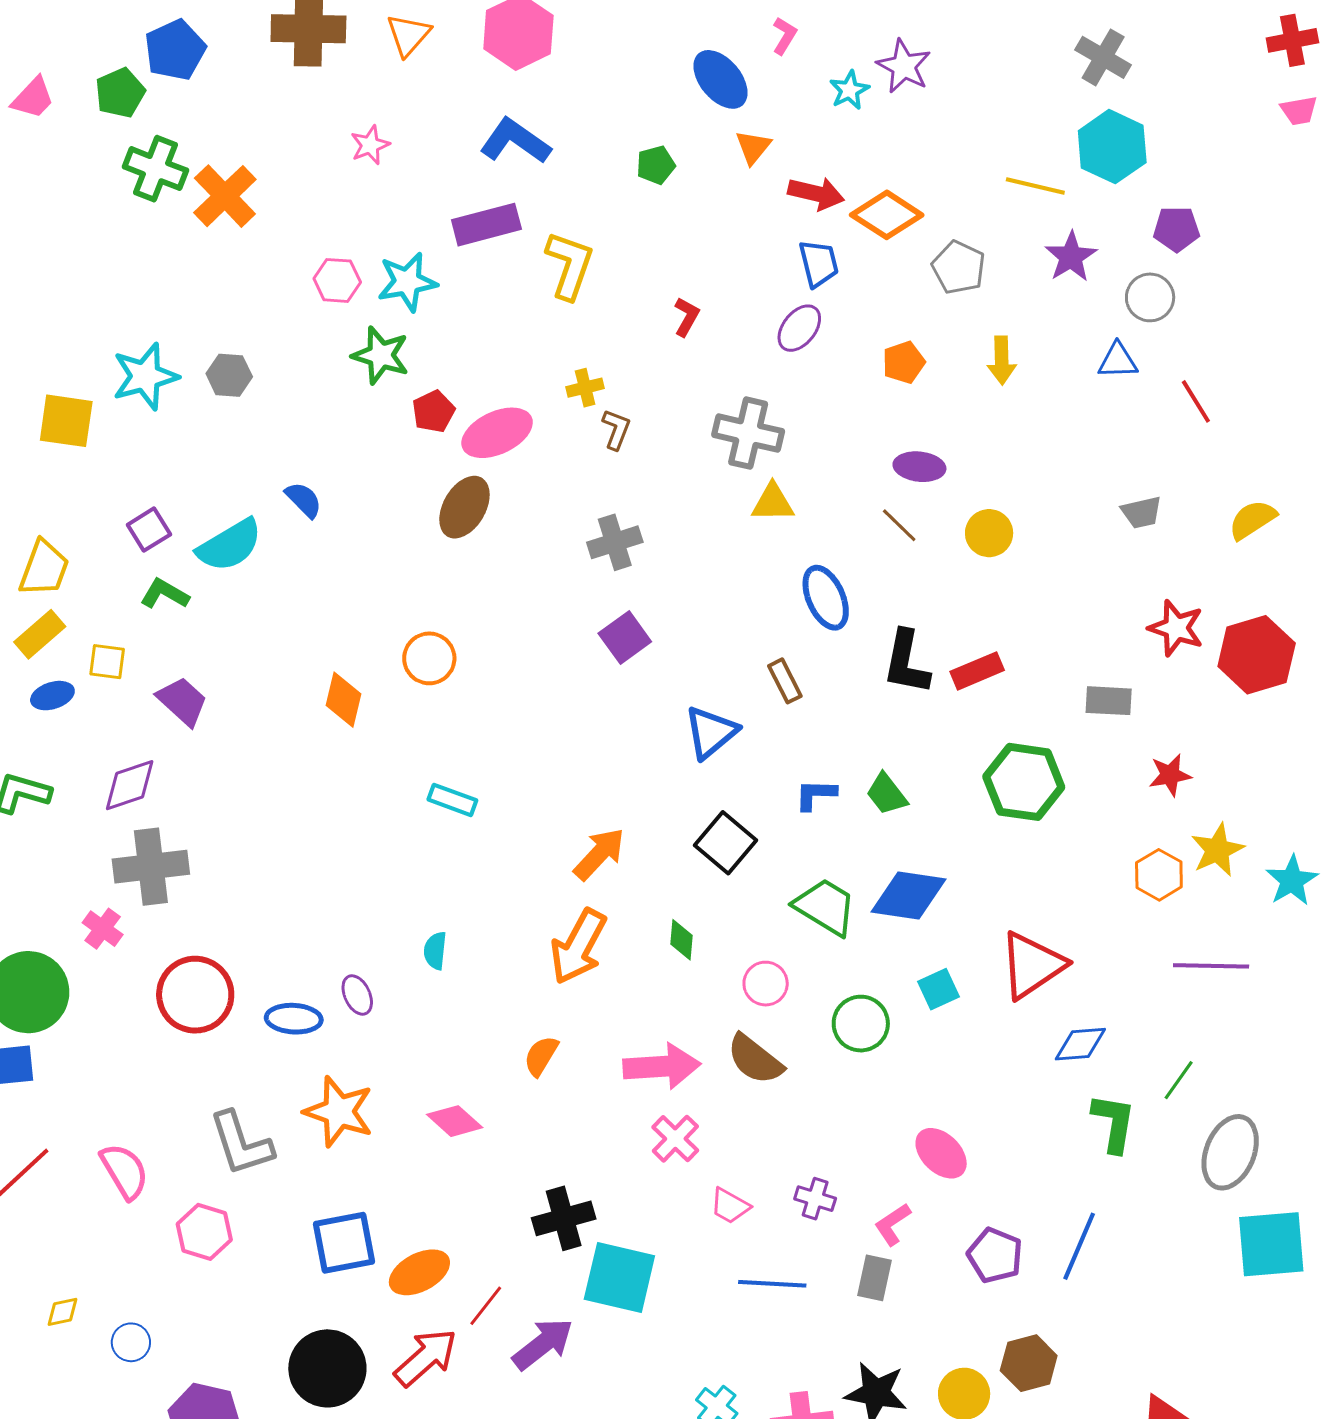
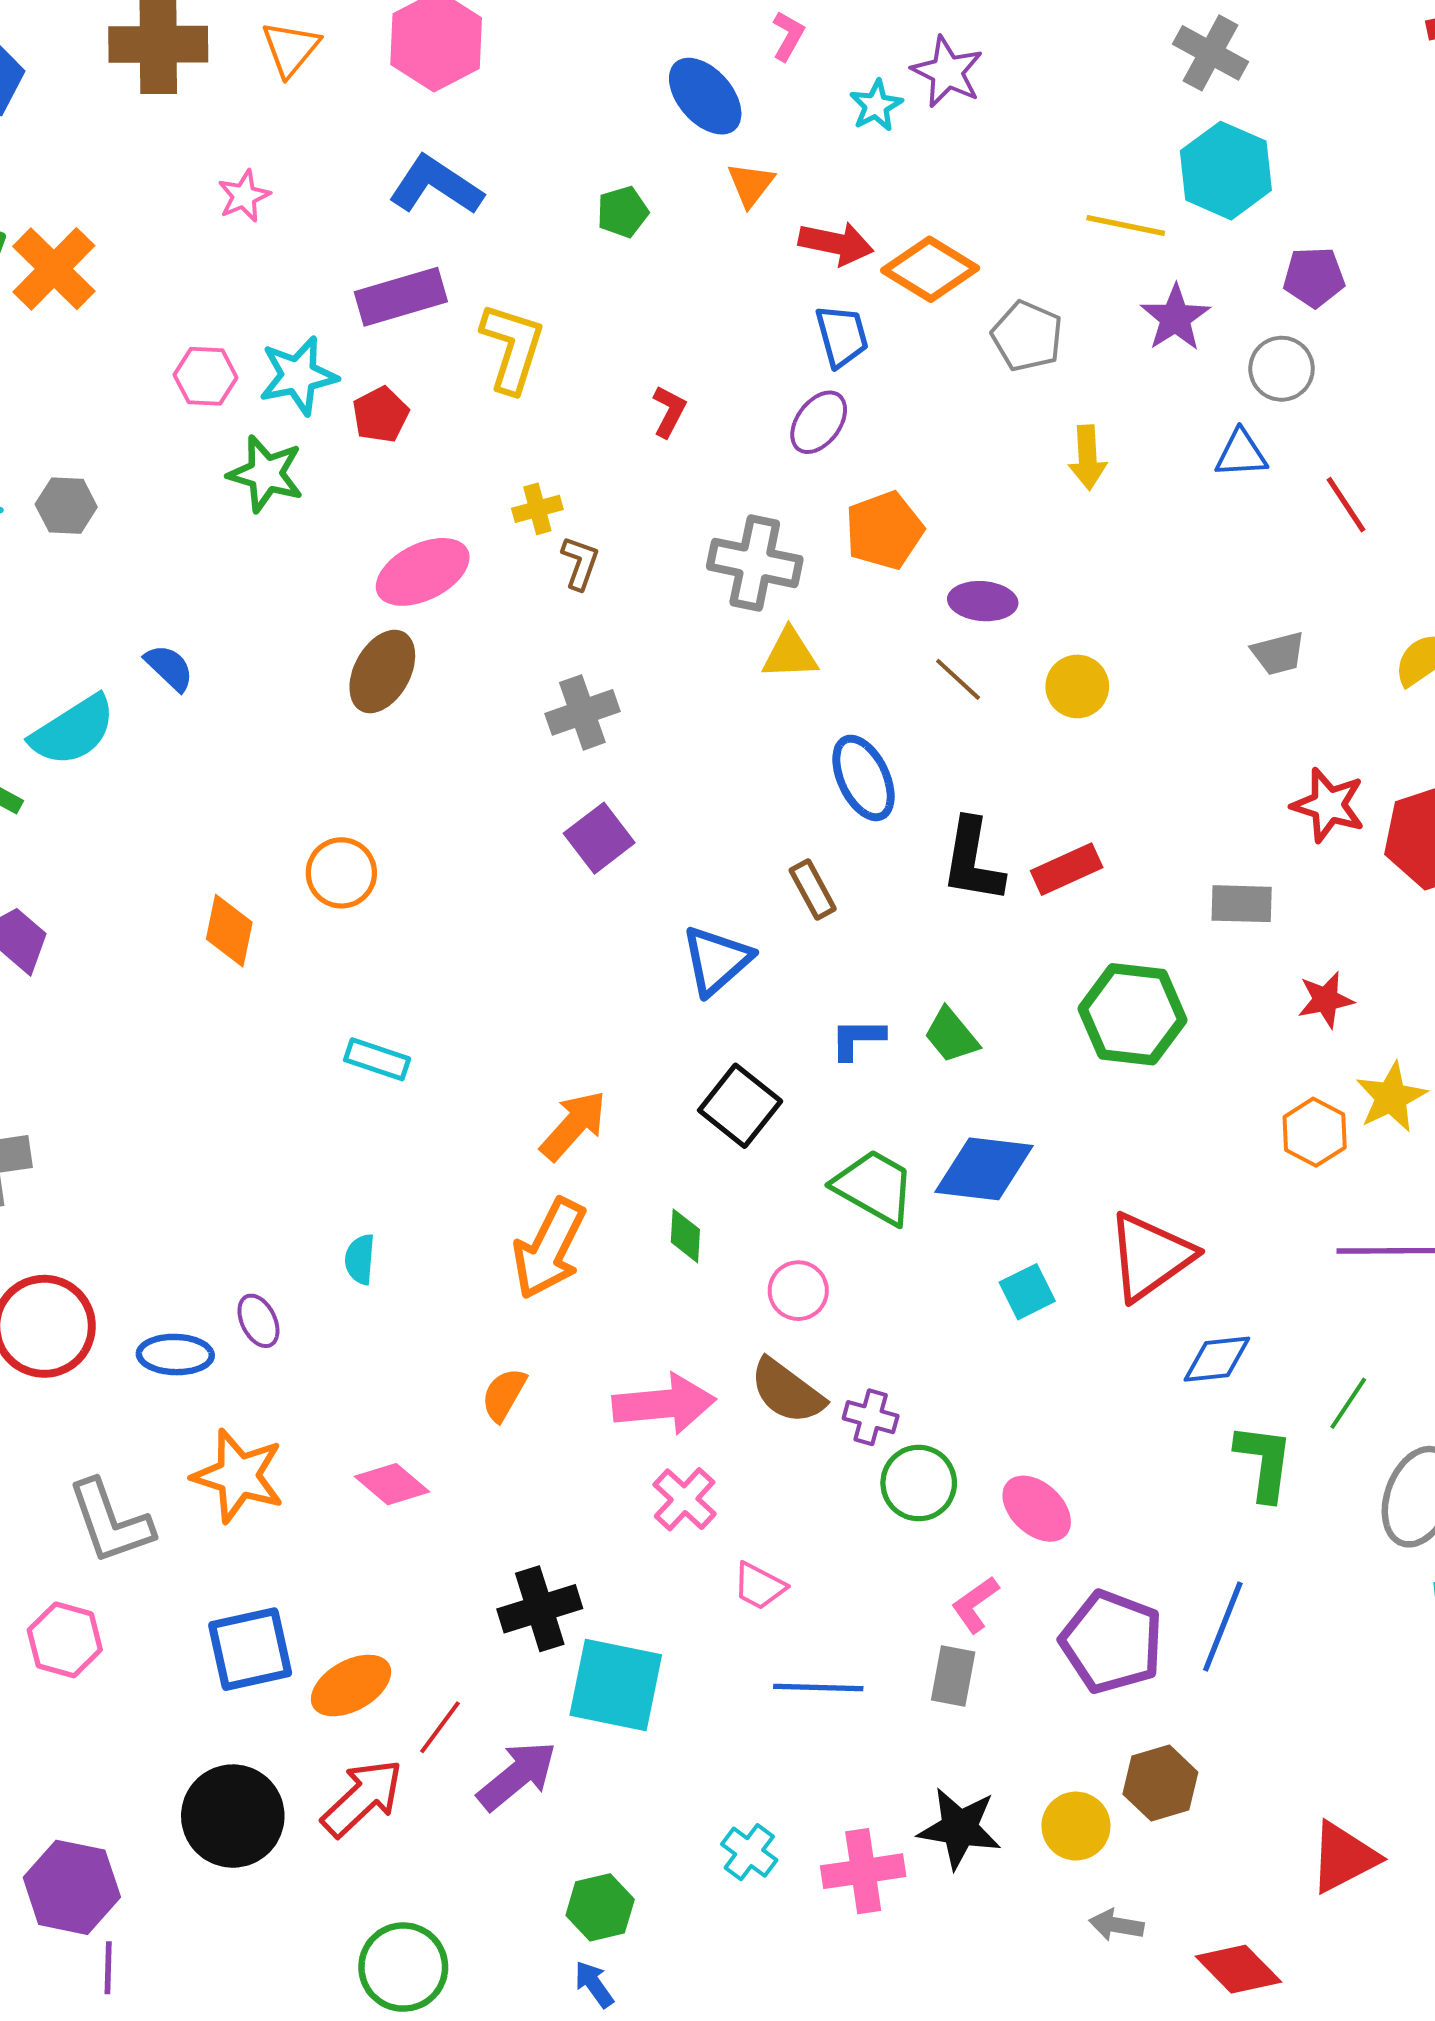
orange pentagon: (904, 362) -> (884, 530), moved, size x1.4
red pentagon: (433, 411) -> (381, 415), moved
green circle: (861, 1024) -> (919, 1483), moved
purple cross: (815, 1199) -> (871, 1417), moved
purple pentagon: (995, 1255) -> (1112, 1642), size x1.4

